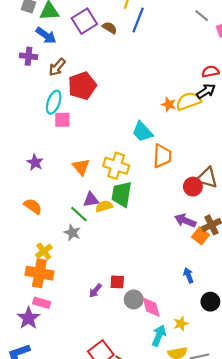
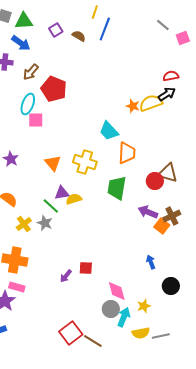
purple square: (84, 21) -> (56, 30), size x0.6
red pentagon: (82, 86) -> (54, 89), turned -30
green trapezoid: (122, 194) -> (117, 188), moved
yellow cross: (44, 251) -> (24, 224), moved
gray circle: (134, 299) -> (111, 309), moved

